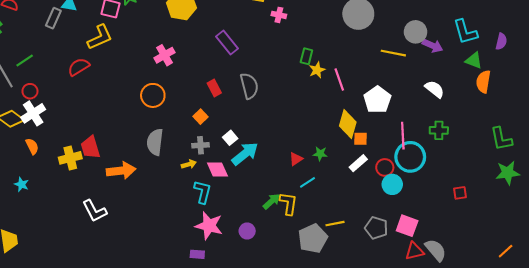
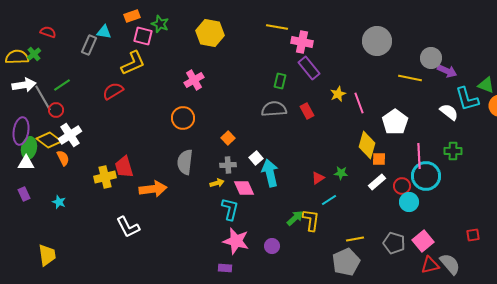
pink cross: (279, 15) -> (302, 42), size x1.5
cyan L-shape: (465, 32) -> (467, 99), moved
purple rectangle: (227, 42) -> (309, 68), moved
green rectangle: (306, 56) -> (280, 81), moved
gray semicircle: (249, 86) -> (274, 109), turned -80
red rectangle: (214, 88) -> (307, 111), moved
red circle: (30, 91) -> (56, 110), moved
orange semicircle: (32, 146) -> (63, 158), moved
cyan arrow: (245, 154) -> (270, 173), turned -64
red square: (460, 193) -> (473, 235), moved
pink square: (407, 226) -> (423, 241), turned 30
gray pentagon: (313, 238) -> (346, 262), moved

